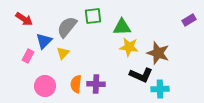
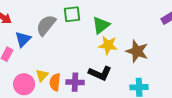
green triangle: (122, 27) -> (101, 25), turned -36
yellow triangle: (63, 53) -> (42, 75), moved
black L-shape: (141, 75) -> (100, 73), moved

